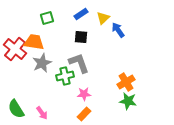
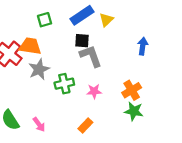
blue rectangle: (81, 14) -> (82, 15), size x1.5
blue arrow: (118, 30) -> (143, 46), moved, turned 42
gray L-shape: (79, 63) -> (91, 56), moved
pink star: (84, 94) -> (94, 91), moved

